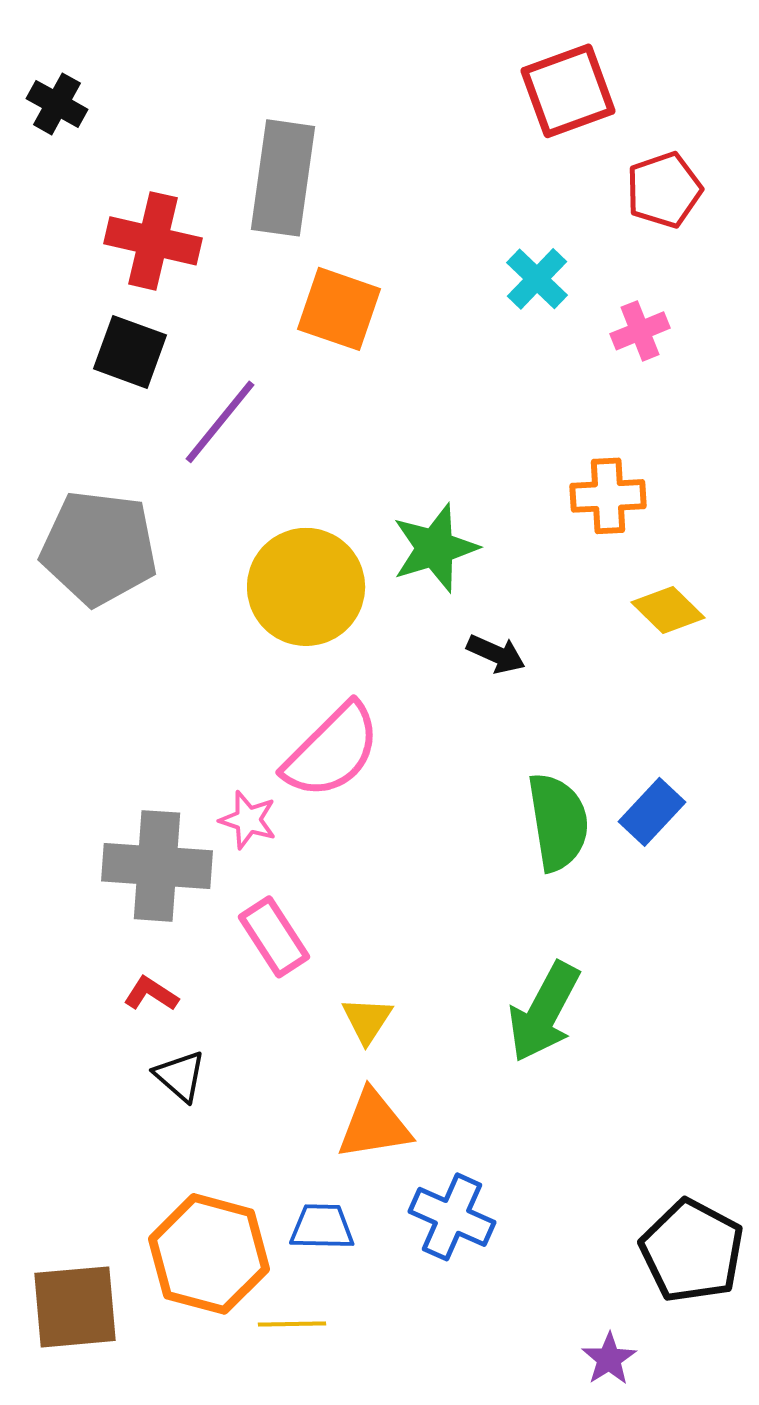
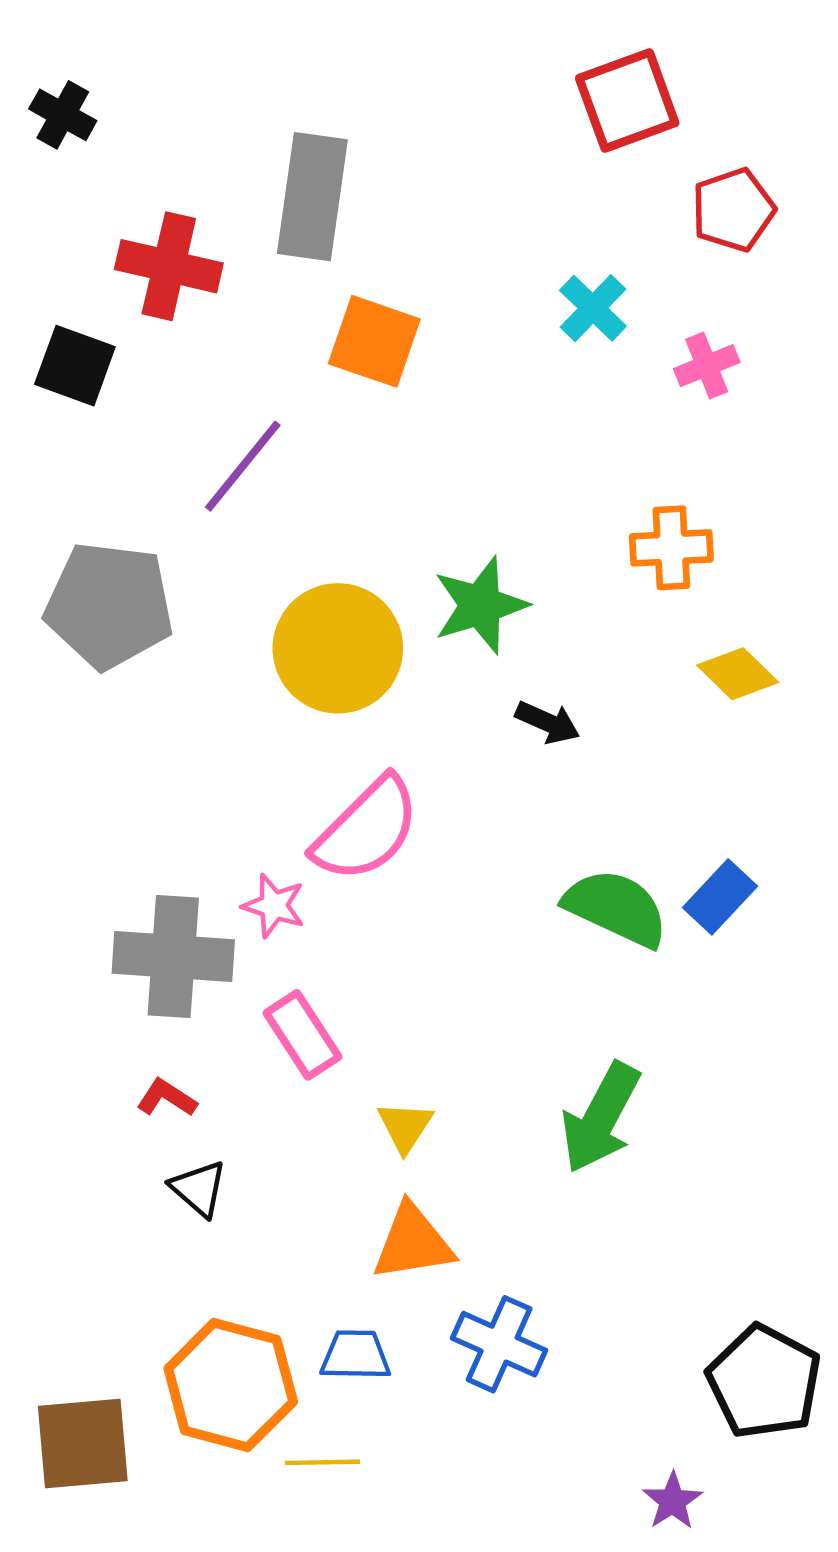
black square: (130, 352) -> (75, 366), moved
green semicircle: (558, 822) -> (616, 908), turned -56

